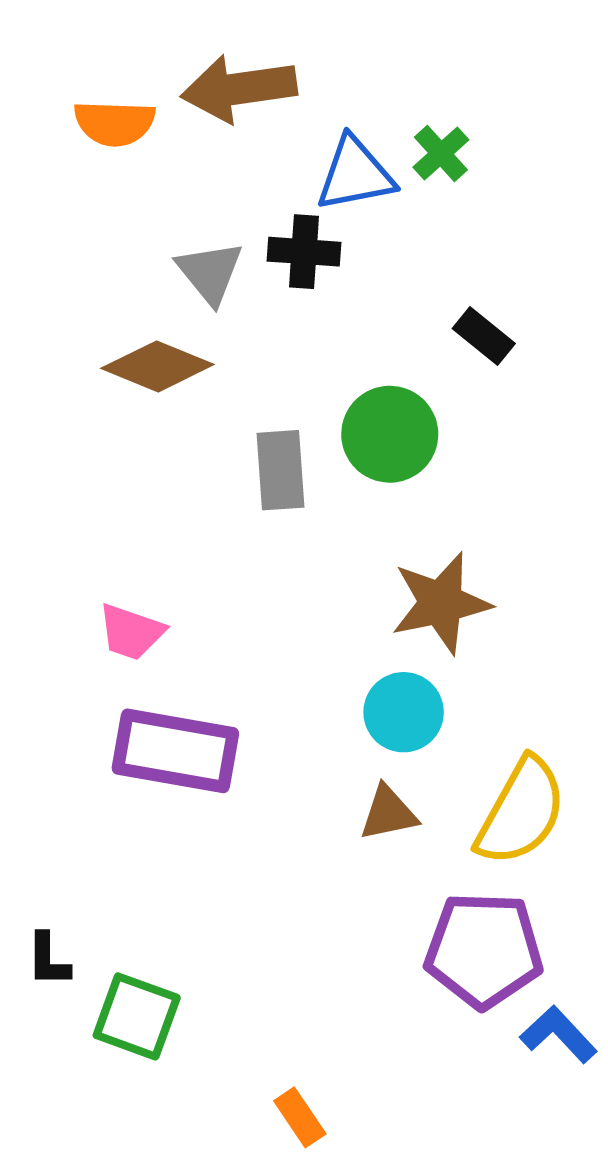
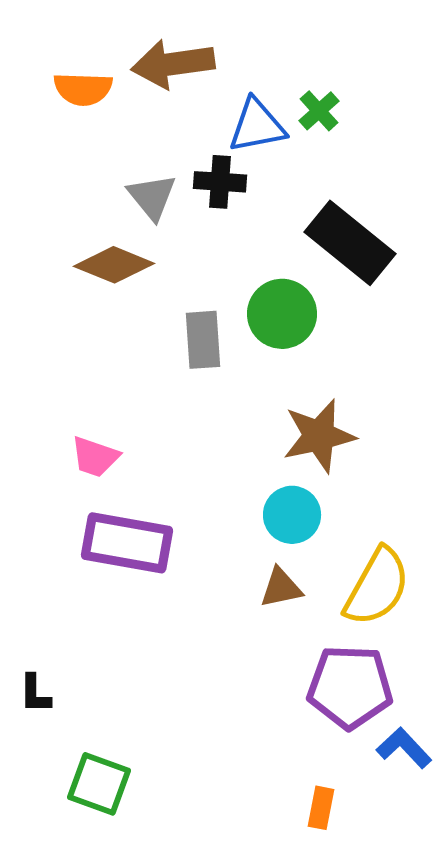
black rectangle: (484, 336) -> (350, 243), size x2.0
green square: (137, 1016) -> (99, 784), moved
orange rectangle: (300, 1117) -> (321, 808), moved, turned 45

